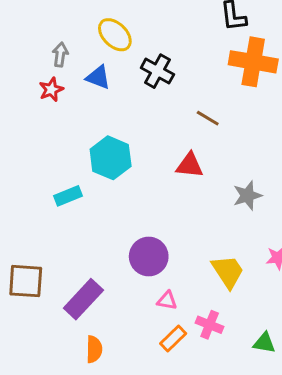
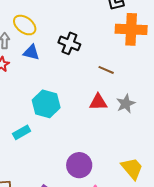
yellow ellipse: (115, 35) -> (25, 25), moved
gray star: (247, 196) -> (126, 104), moved

